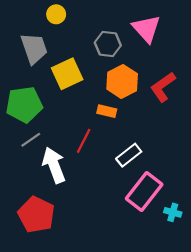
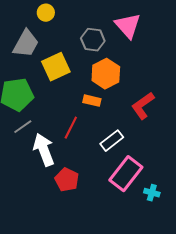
gray trapezoid: (34, 48) -> (26, 44), turned 48
red L-shape: (163, 87) -> (143, 106), moved
red pentagon: (36, 215) -> (67, 180), moved, size x0.7

